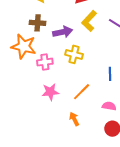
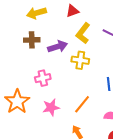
orange star: (24, 46) -> (17, 102), moved, turned 30
yellow cross: (74, 54) -> (80, 60), moved

